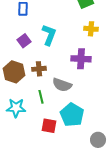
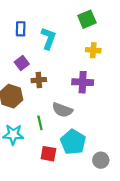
cyan L-shape: (49, 35) -> (48, 38), moved
brown cross: (39, 69) -> (39, 80), moved
gray circle: (98, 140) -> (101, 160), moved

